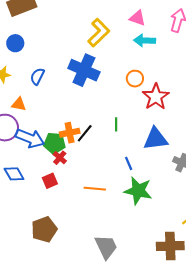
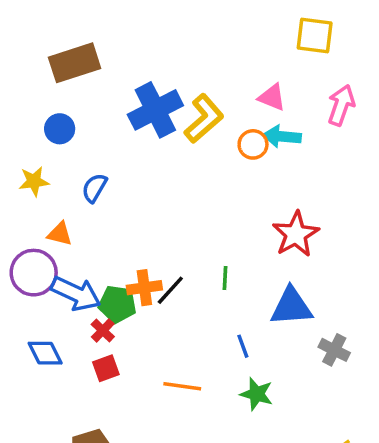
blue cross: (84, 70) -> (155, 110), moved, turned 36
orange circle: (135, 79) -> (253, 144), moved
red cross: (60, 158) -> (103, 330), moved
green star: (138, 191) -> (257, 394), size x0.7

